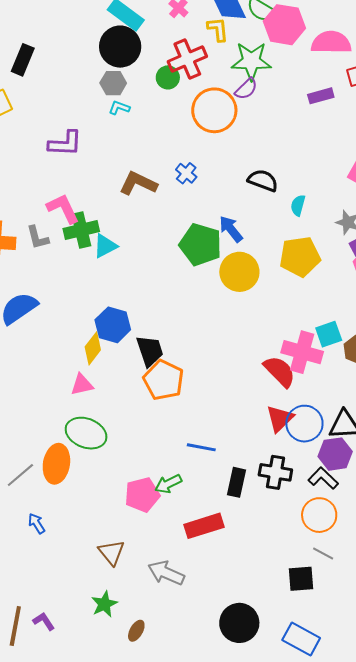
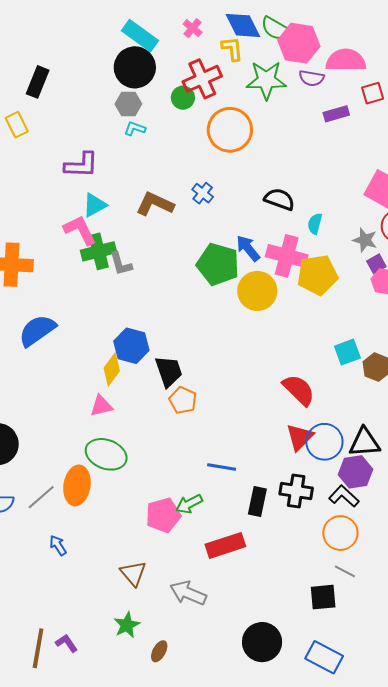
purple semicircle: (246, 89) -> (312, 78), moved, turned 55
gray L-shape: (38, 238) -> (121, 264), moved
cyan triangle: (105, 246) -> (95, 205), moved
pink cross: (302, 352) -> (287, 256), moved
orange pentagon: (164, 380) -> (183, 400), size x0.7

